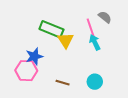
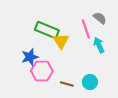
cyan arrow: (95, 42) -> (99, 45), moved
pink hexagon: (26, 71) -> (42, 71), moved
brown line: (63, 83) -> (67, 84), moved

